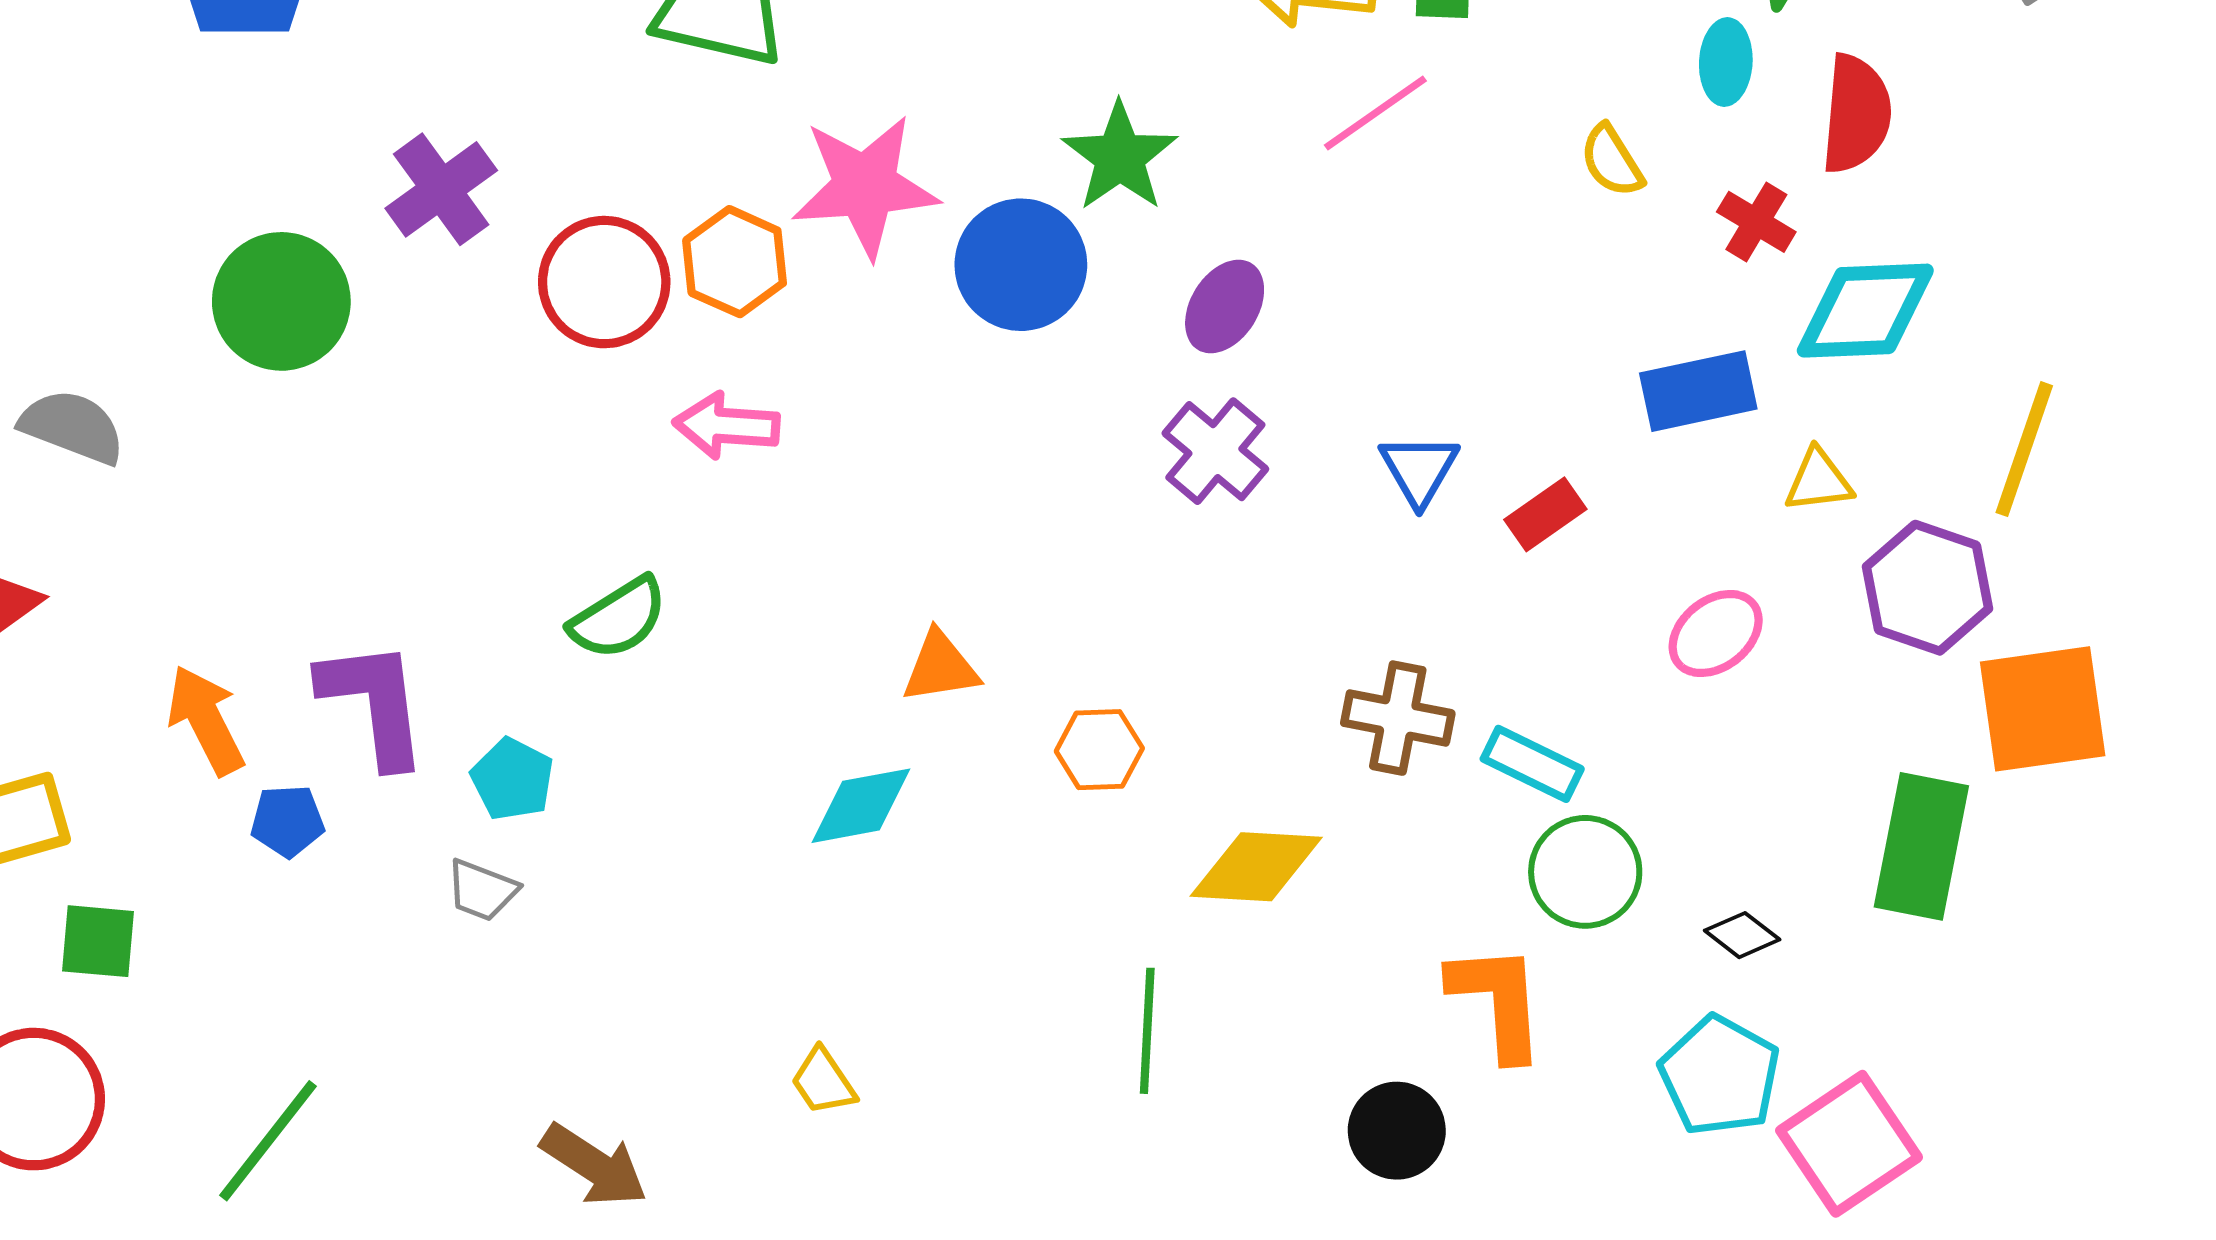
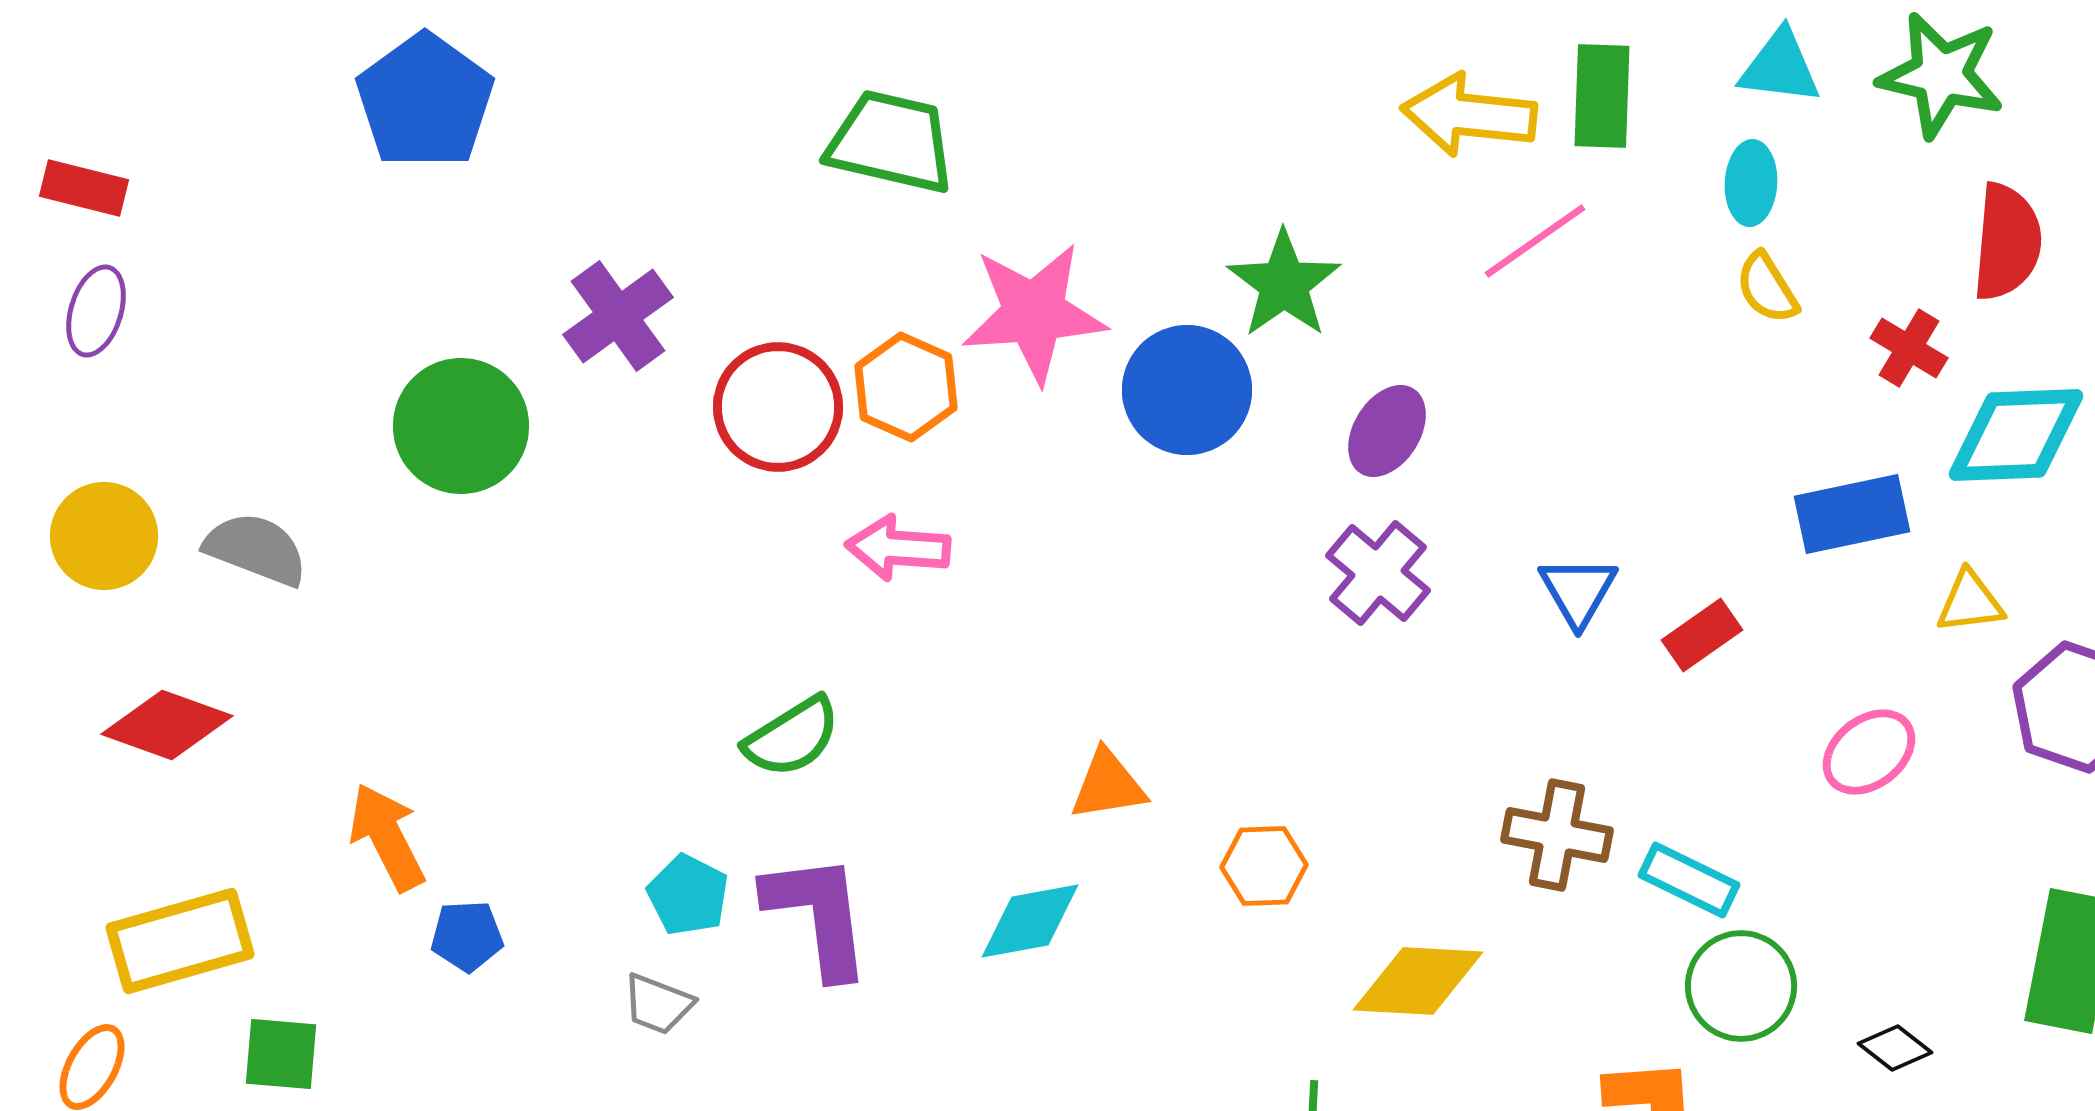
cyan ellipse: (1726, 62) -> (1751, 183), moved
purple L-shape: (374, 703) -> (818, 915), moved

